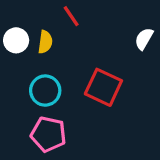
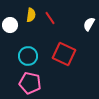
red line: (71, 16) -> (50, 18), moved
yellow semicircle: (45, 42) -> (31, 15), moved

